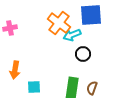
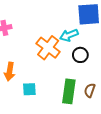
orange cross: (59, 23) -> (48, 48), moved

